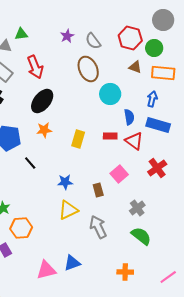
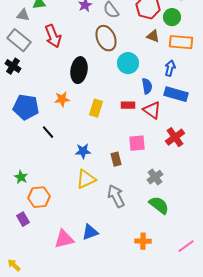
black ellipse: (42, 101) -> (79, 70), moved, turned -30
pink square: (119, 174) -> (137, 143), turned 36

